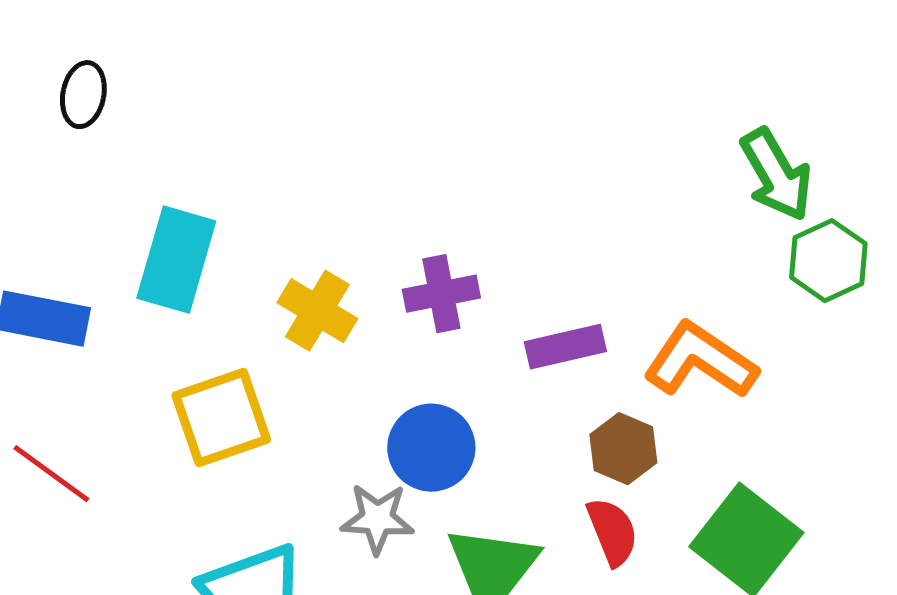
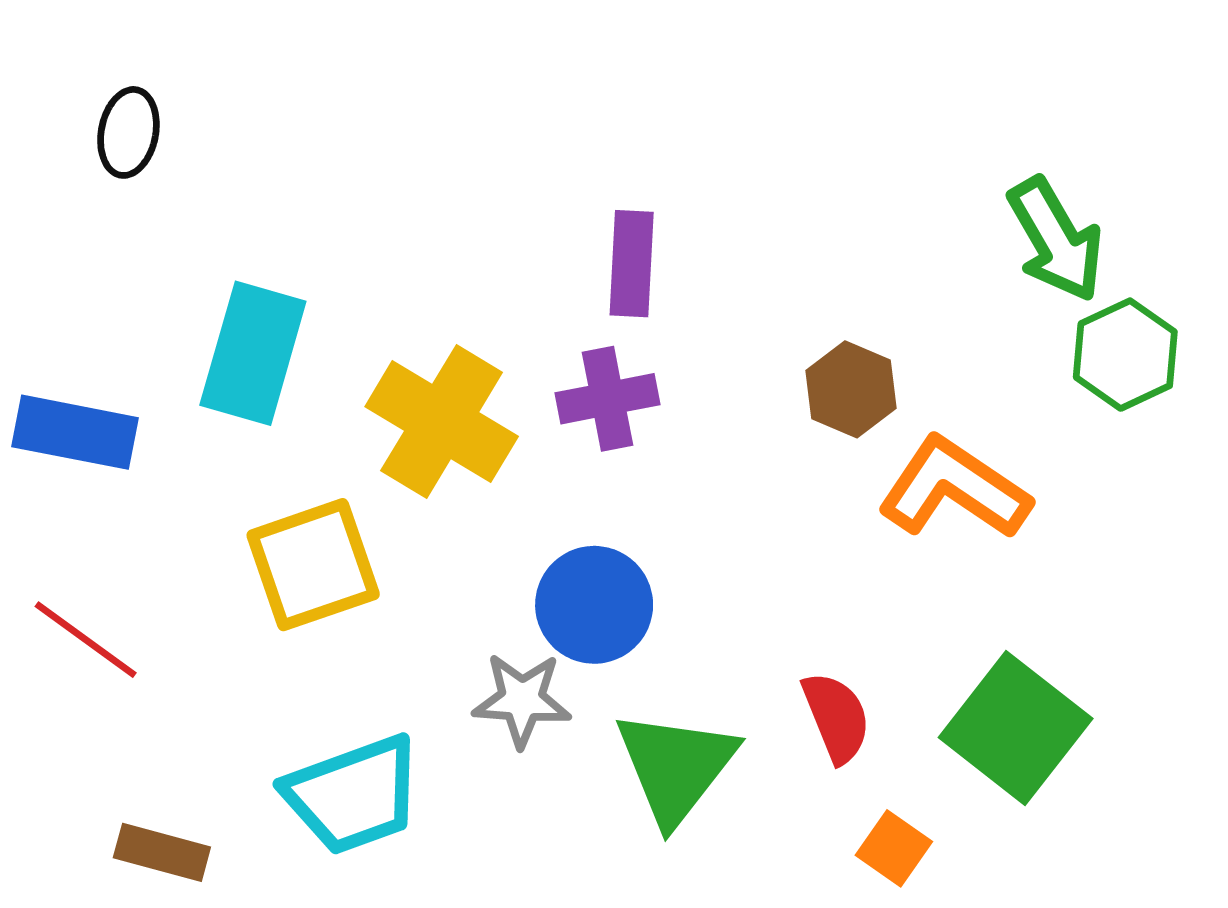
yellow cross: (317, 311) -> (442, 421), size x1.4
purple rectangle: (565, 347) -> (632, 264), moved, turned -74
brown hexagon: (623, 449) -> (851, 389), moved

